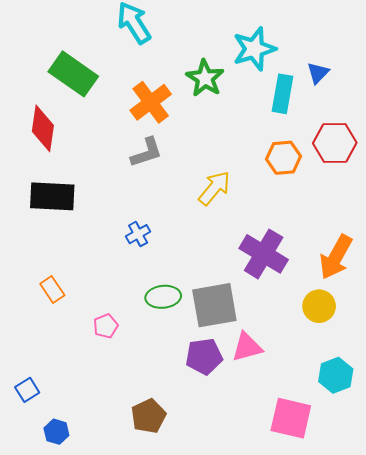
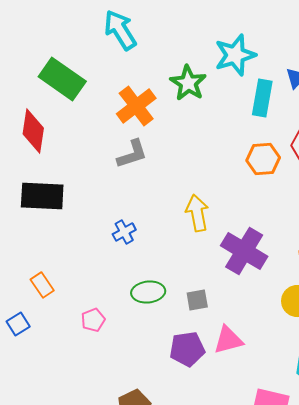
yellow arrow: (214, 188) -> (197, 213), moved, turned -51
gray square: (214, 305) -> (197, 300), size x0.5
blue square: (27, 390) -> (18, 324), moved

